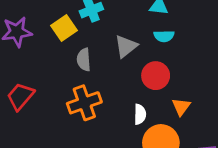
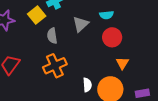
red circle: (156, 76) -> (112, 37), moved
white semicircle: (140, 114) -> (87, 85), moved

